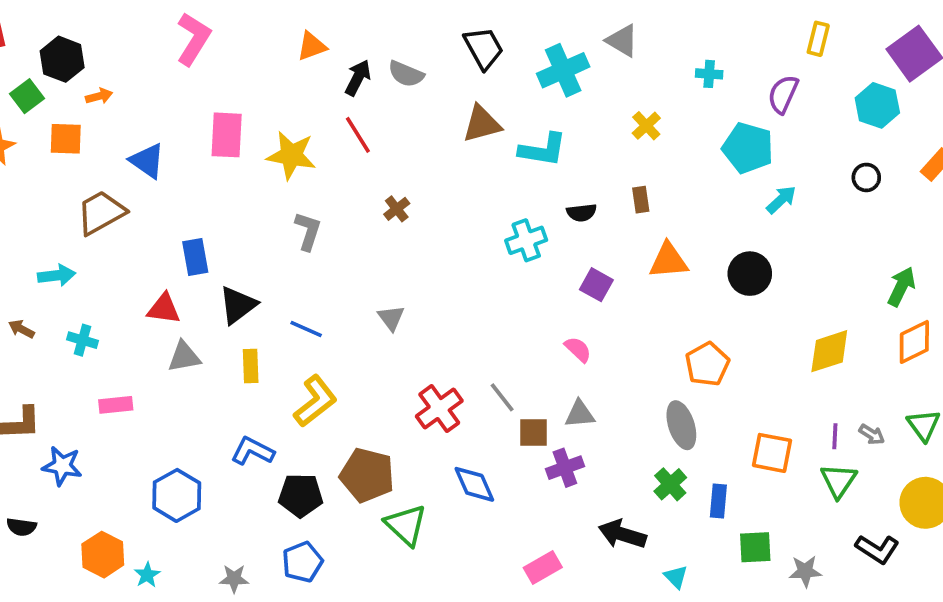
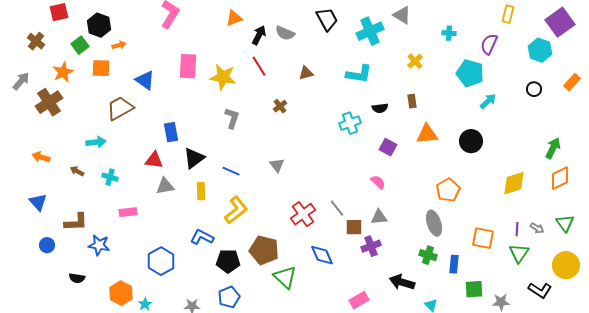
brown triangle: (482, 124) -> (306, 73), moved, size x0.7
green cross: (670, 484) -> (428, 255), turned -30

